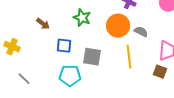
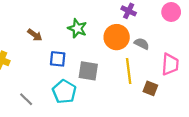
brown square: (160, 72) -> (150, 88), moved
cyan pentagon: (70, 76) -> (64, 92), turned 30
gray line: (24, 79) -> (26, 99), moved

